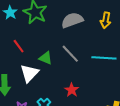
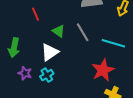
white triangle: (29, 73) -> (50, 52), moved
red star: (72, 90) -> (103, 70), moved, size x1.6

